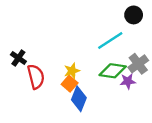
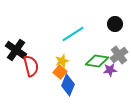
black circle: (134, 15) -> (115, 24), moved
cyan line: (110, 41) -> (73, 34), moved
black cross: (18, 58) -> (16, 50), size x1.5

